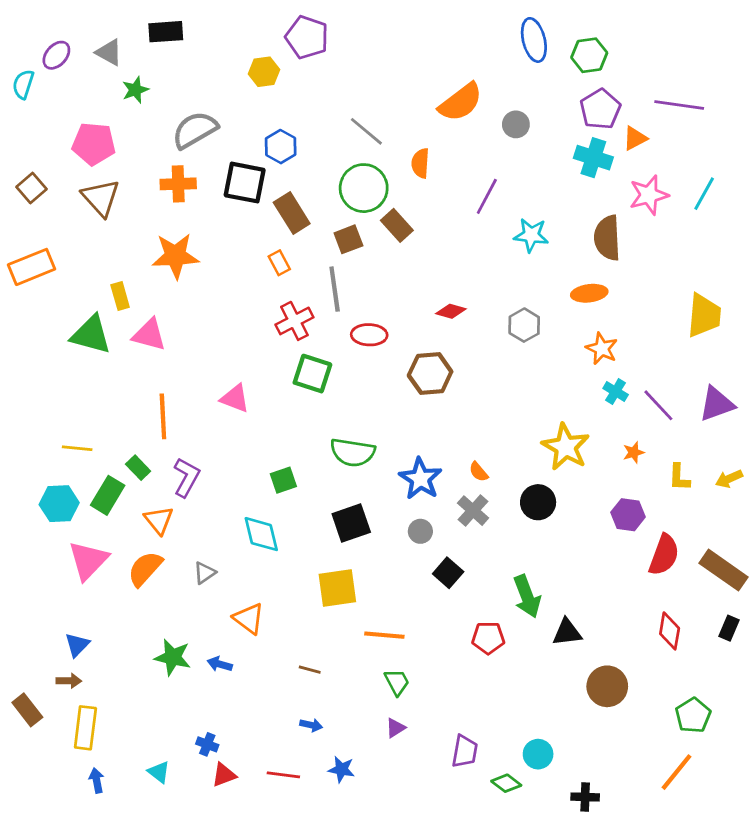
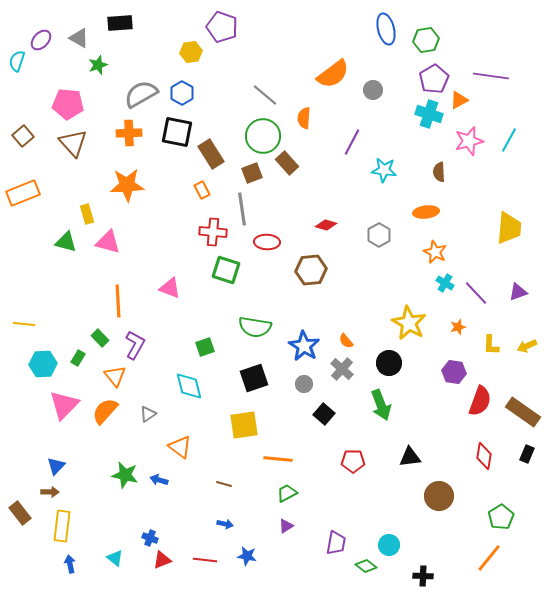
blue hexagon: (281, 147) -> (182, 93), moved
brown semicircle: (607, 238) -> (439, 172), size x0.6
red cross: (294, 321) -> (213, 232), turned 32
green triangle: (91, 335) -> (66, 242), size x0.7
purple triangle: (717, 404) -> (518, 292), size x0.7
yellow line: (77, 448) -> (24, 324), moved
green rectangle: (108, 495) -> (78, 358), size x0.6
green arrow: (527, 596) -> (381, 405), moved
green trapezoid: (397, 682) -> (287, 493), turned -90

